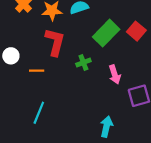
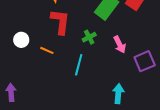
orange line: (37, 71) -> (47, 50), turned 32
cyan line: (39, 113) -> (79, 65), moved

